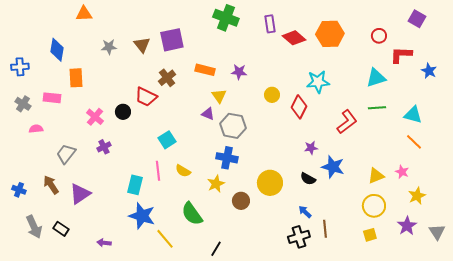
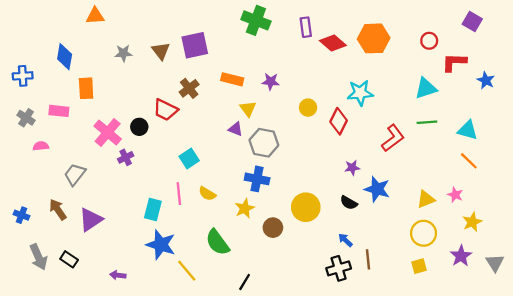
pink cross: (95, 117) -> (108, 132), size x1.4
purple cross: (104, 147) -> (126, 157), moved

